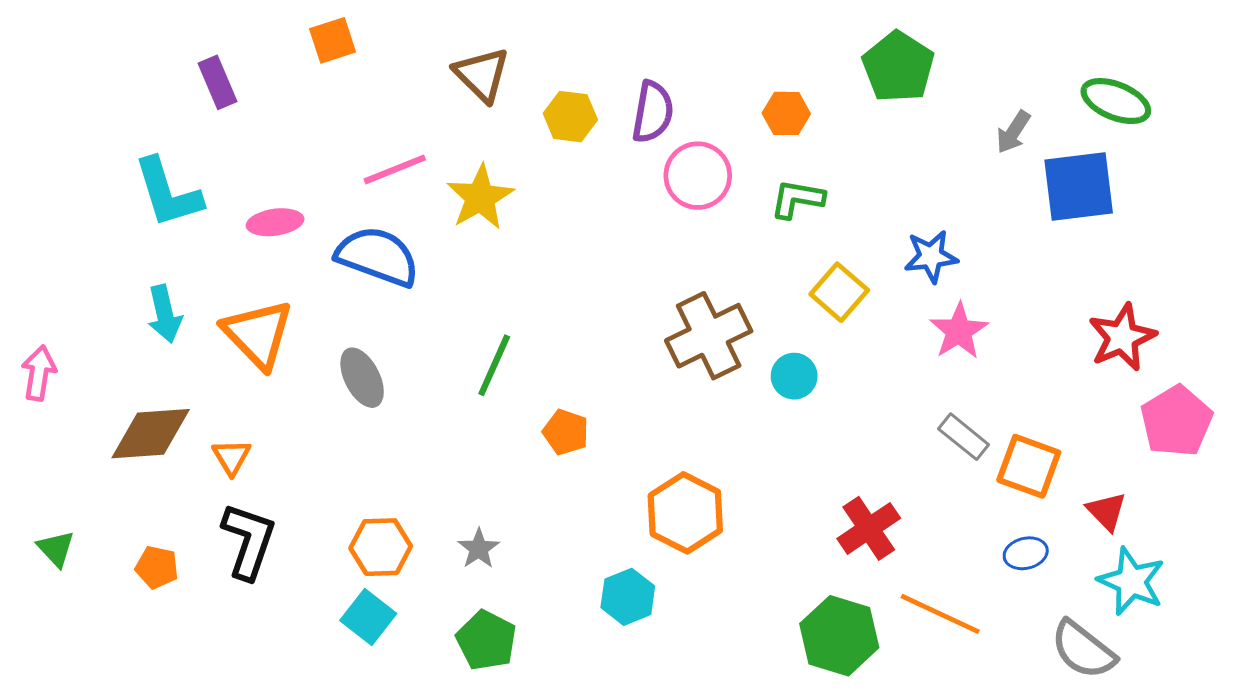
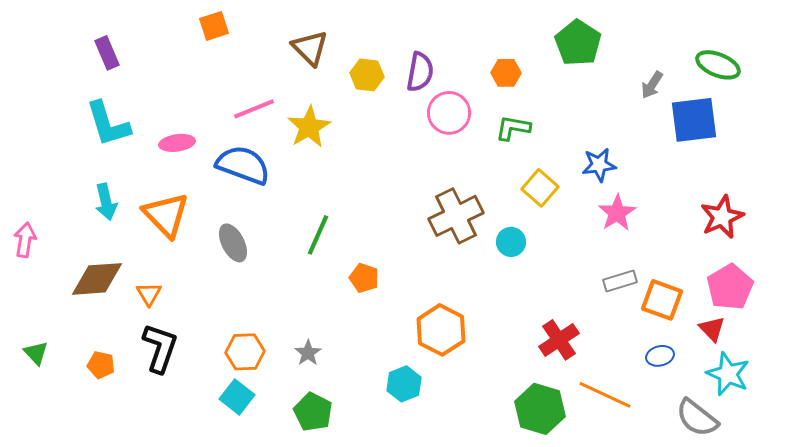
purple rectangle: (218, 82) -> (107, 53), moved
pink pentagon: (1176, 421) -> (730, 287), moved
gray rectangle: (964, 437) -> (620, 281), turned -56

